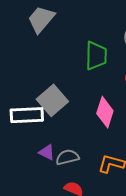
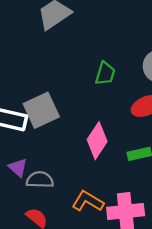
green trapezoid: (96, 56) -> (105, 73), size x0.7

